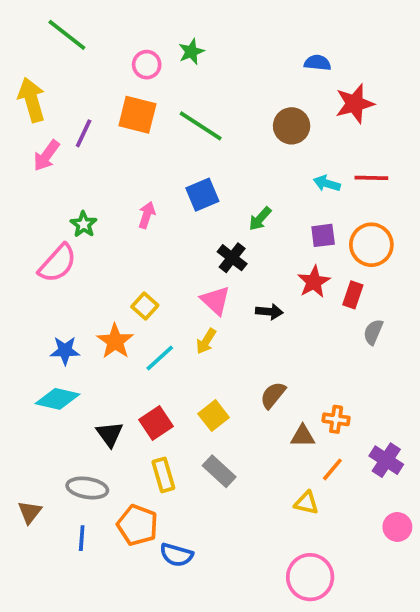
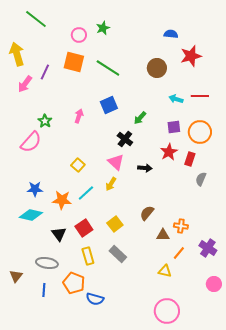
orange star: (115, 341) -> (62, 200), moved, turned -30

